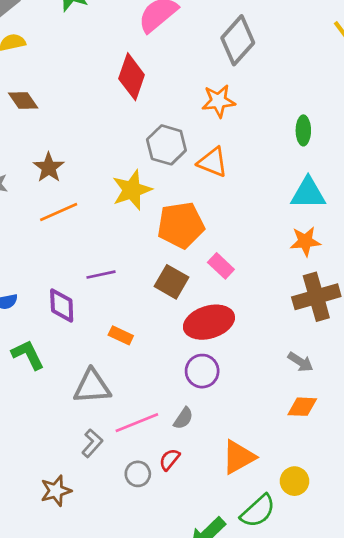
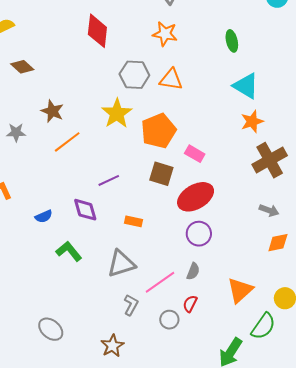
orange star: (218, 101) -> (165, 34), turned 30
cyan triangle: (308, 193) -> (246, 86), turned 44

